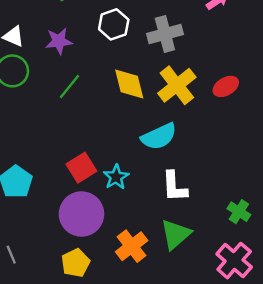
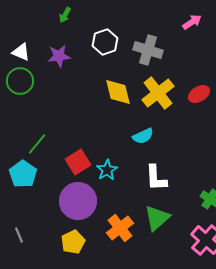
gray cross: (165, 34) -> (148, 50), turned 32
green line: (70, 86) -> (37, 144), moved
cyan semicircle: (159, 137) -> (143, 136), size x0.7

